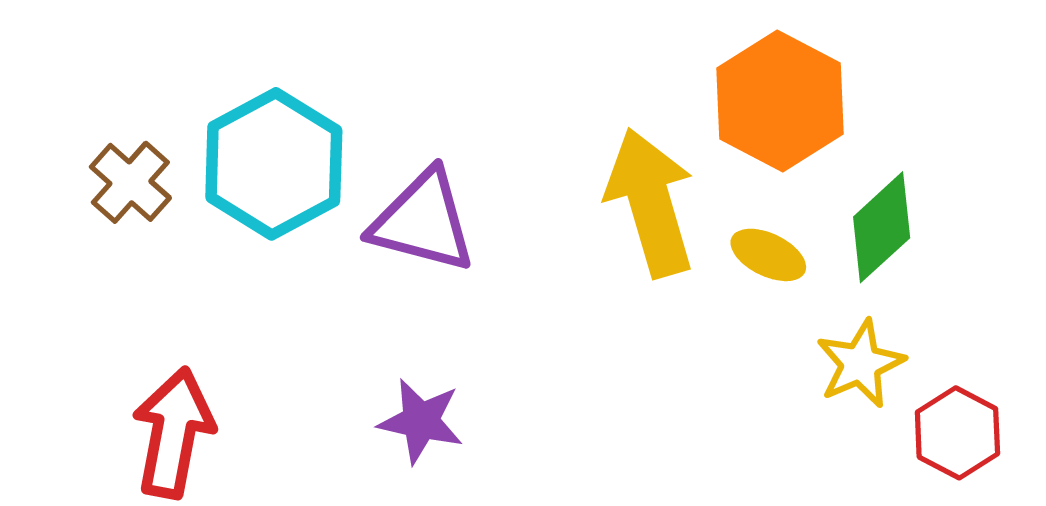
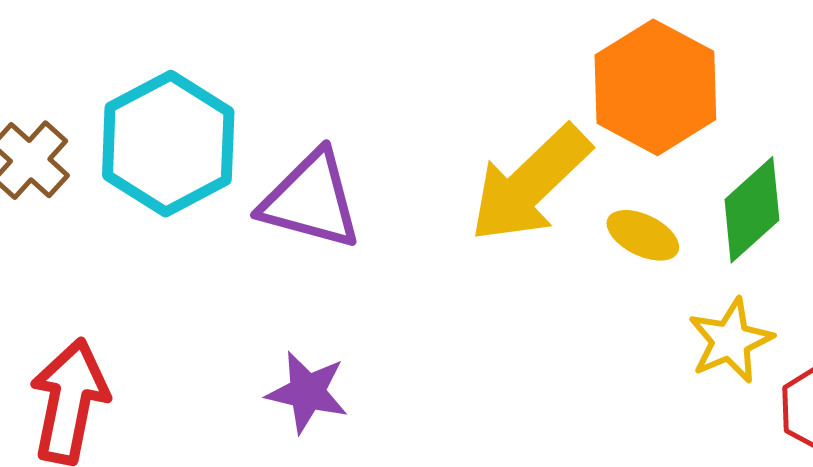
yellow arrow: (651, 203) -> (530, 184), turned -118

